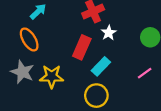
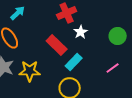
red rectangle: (82, 47) -> (57, 45), turned -70

